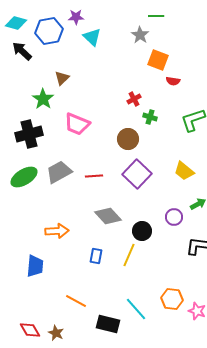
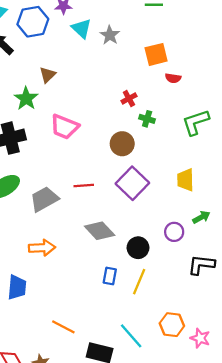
gray star: (140, 35) -> (110, 35), moved
orange square: (158, 60) -> (156, 54), turned -35
yellow trapezoid: (184, 171) -> (185, 180), turned 50
gray trapezoid: (59, 172) -> (44, 199), moved
yellow line: (129, 255) -> (139, 282), moved
blue rectangle: (96, 256) -> (110, 276), moved

